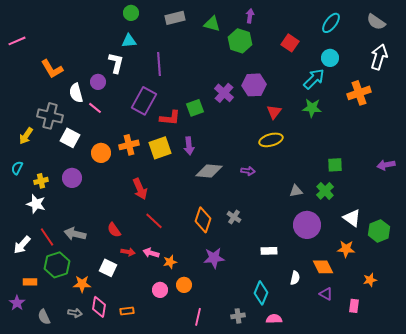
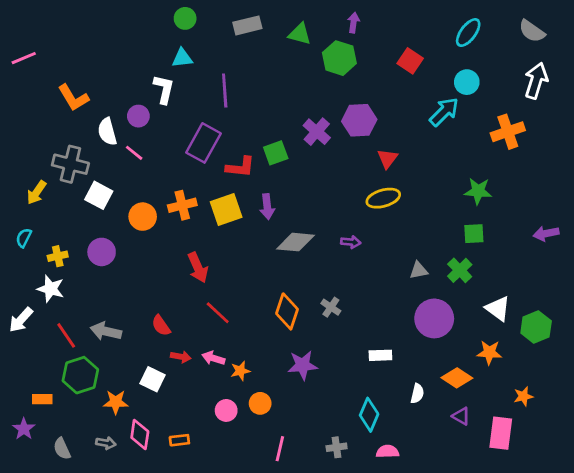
green star: (312, 108) -> (478, 191), moved
white arrow: (22, 245) -> (21, 320), moved
orange diamond: (323, 267) -> (457, 378), turned -30
pink rectangle: (354, 306) -> (501, 433), size x1.6

